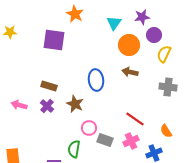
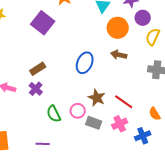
purple square: (54, 40) -> (43, 23), turned 30
blue ellipse: (96, 80) -> (85, 63), turned 30
brown rectangle: (49, 86) -> (38, 69), turned -49
brown star: (75, 104) -> (97, 98), moved
green semicircle: (74, 149) -> (54, 114), moved, turned -36

